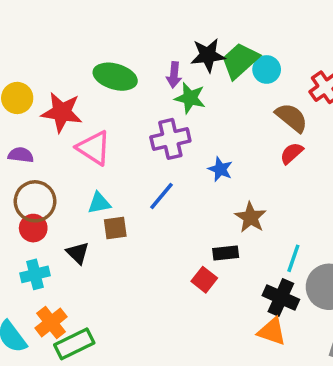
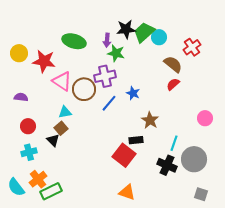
purple semicircle: (21, 155) -> (21, 97), moved
blue line: (161, 196) -> (109, 103), moved
brown circle: (35, 201) -> (84, 89), moved
brown square: (115, 228) -> (61, 128), moved, turned -32
red square: (204, 280) -> (124, 155), size x1.6
orange triangle: (272, 331) -> (127, 192), moved

